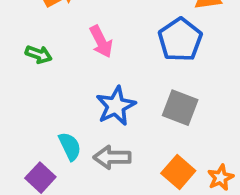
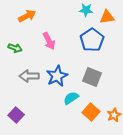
cyan semicircle: (70, 146) -> (71, 98), moved, turned -98
gray arrow: (112, 157) -> (29, 76), moved

